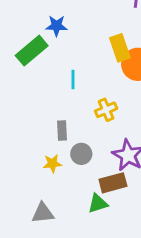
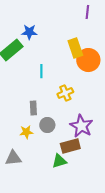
gray triangle: (43, 213) -> (13, 158), moved

